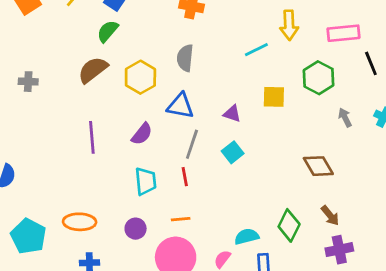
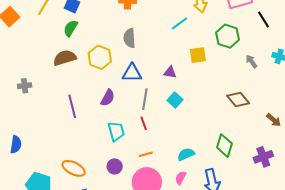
brown semicircle: (93, 70) -> (65, 58), turned 30
gray cross: (28, 82) -> (25, 86), moved
brown arrow: (330, 216) -> (274, 120), moved
orange ellipse: (80, 222) -> (74, 168), turned 35
cyan semicircle: (247, 237) -> (186, 154), moved

